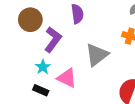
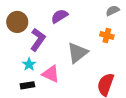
purple semicircle: (77, 14) -> (59, 16), turned -114
black rectangle: (41, 90) -> (27, 85), turned -32

